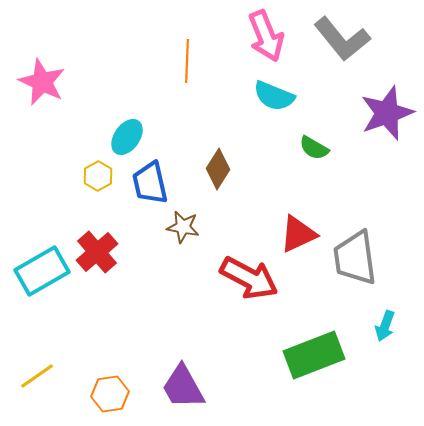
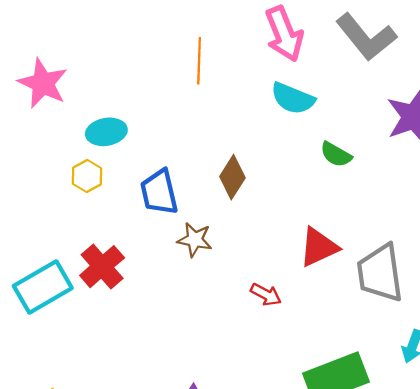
cyan ellipse: (127, 137) -> (106, 132), moved, turned 45
yellow hexagon: (98, 176) -> (87, 176), moved
red arrow: (249, 278) -> (266, 295), size x0.5

